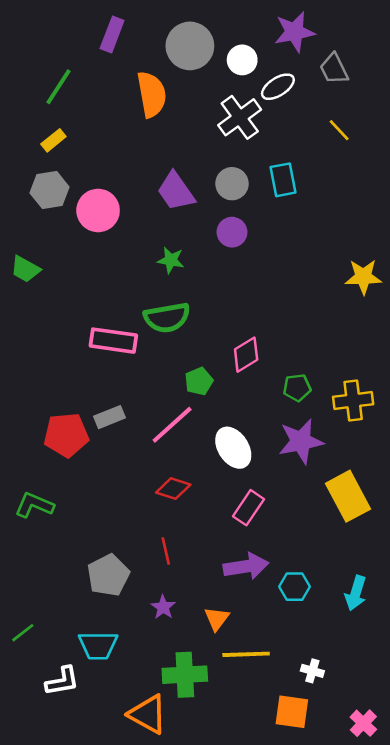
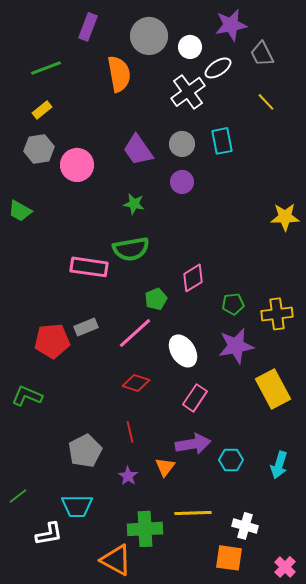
green line: (59, 87) -> (46, 68), turned 36
orange triangle: (217, 619) -> (165, 467), moved
white cross: (312, 671) -> (245, 526), size x1.4

